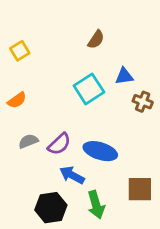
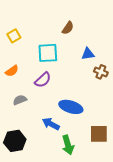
cyan square: (89, 89) -> (48, 53), moved, turned 30
purple semicircle: (59, 144) -> (43, 80), moved
black hexagon: (51, 208) -> (15, 141), moved

